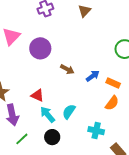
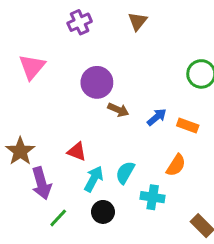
purple circle: (40, 48) -> (97, 82), moved
orange semicircle: (112, 103) -> (176, 165), moved
cyan arrow: (48, 114) -> (94, 179), turned 72
cyan cross: (96, 131) -> (153, 197), moved

